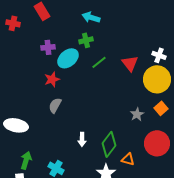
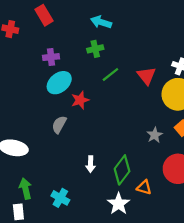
cyan ellipse: (68, 58) -> (59, 83), moved
red star: (52, 79) -> (80, 100), moved
green arrow: (26, 160) -> (25, 189), turned -30

